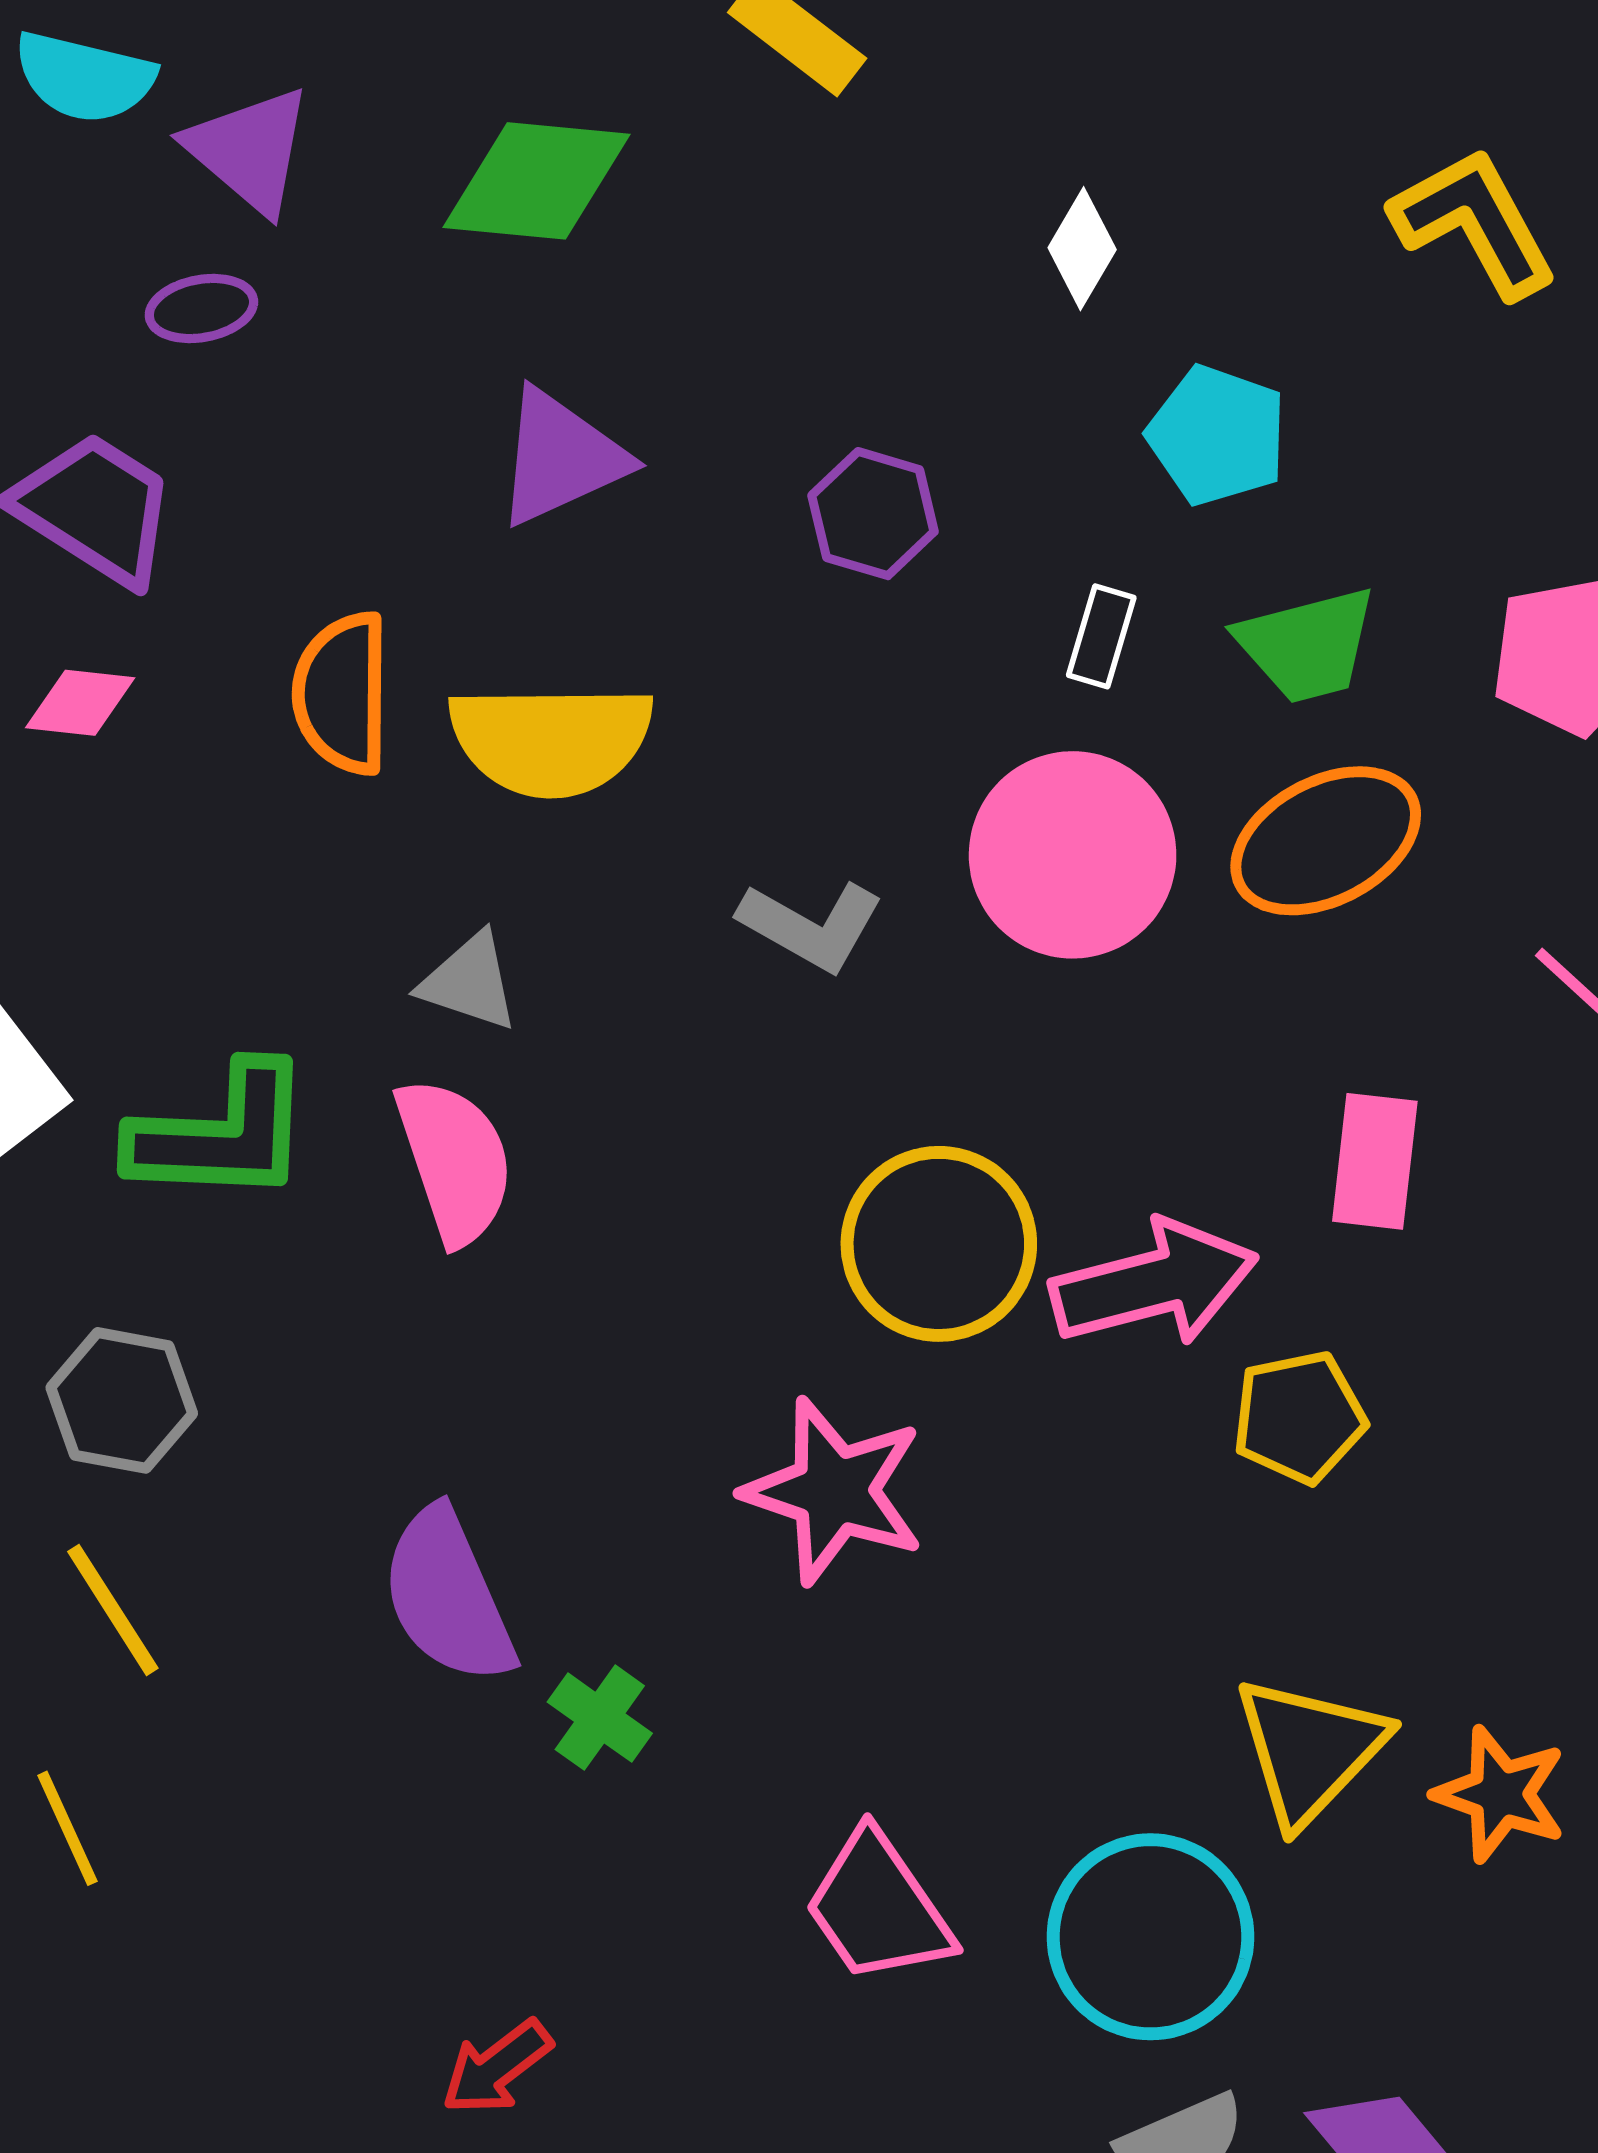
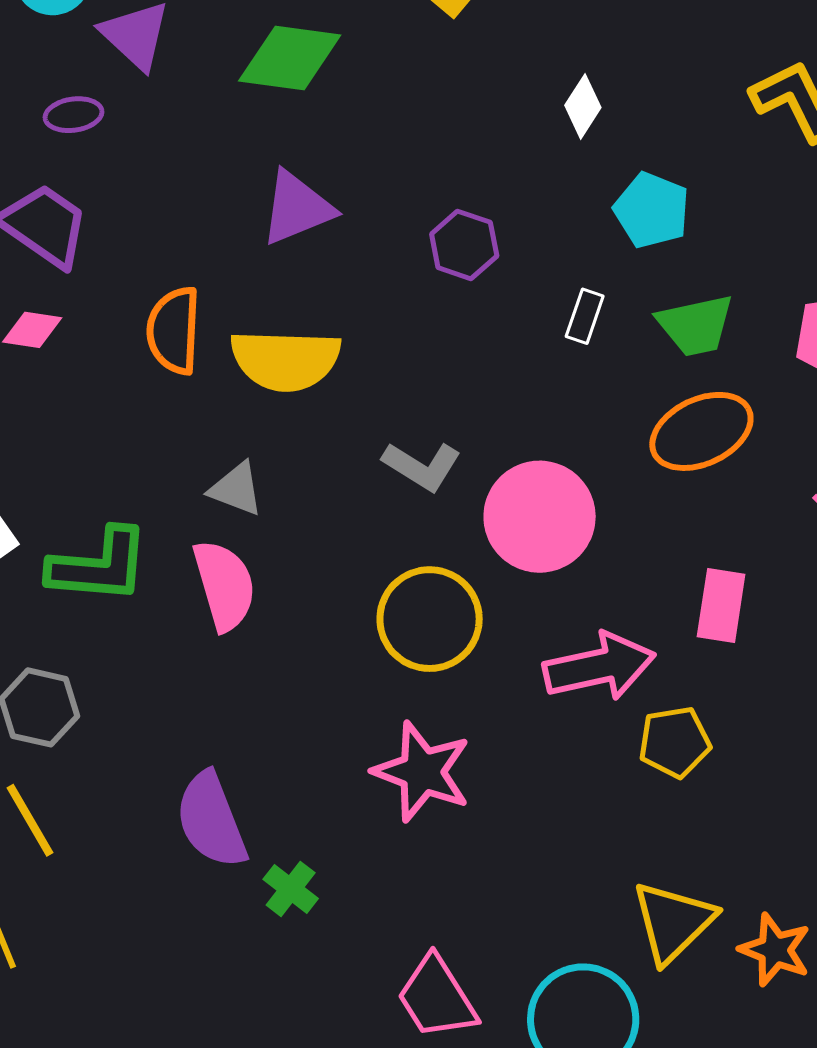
purple ellipse: (201, 308) -> (74, 115), moved
pink circle: (1073, 855) -> (540, 517), moved
yellow circle: (939, 1244) -> (430, 619), moved

